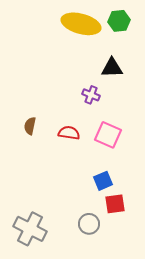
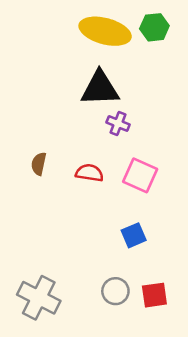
black triangle: (112, 68) -> (100, 88), moved, size x1.4
red square: (115, 204) -> (154, 295), moved

